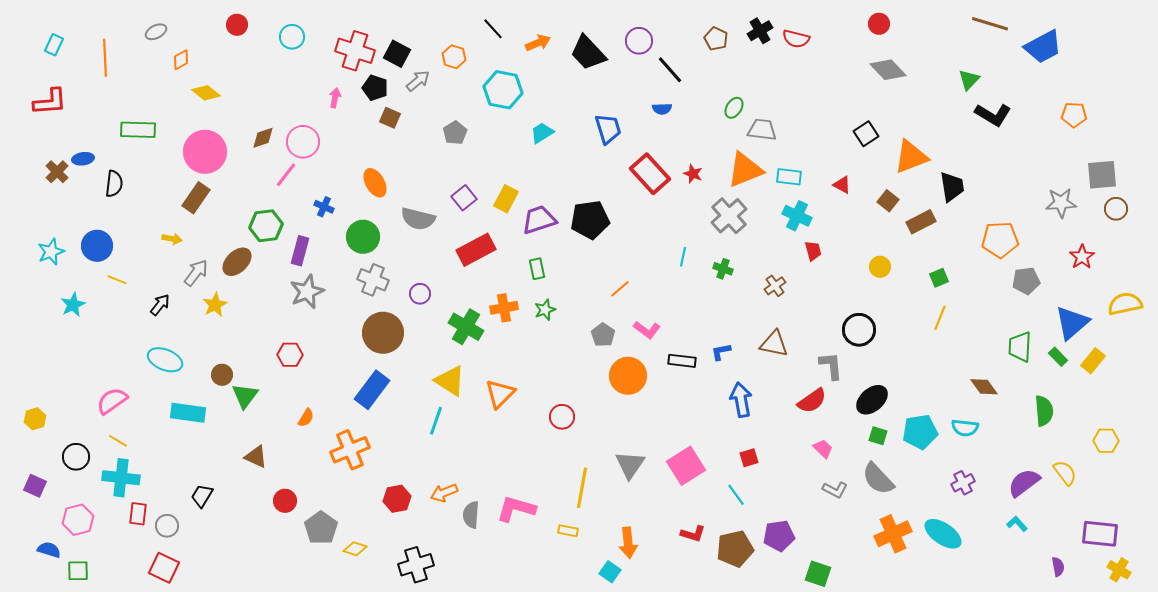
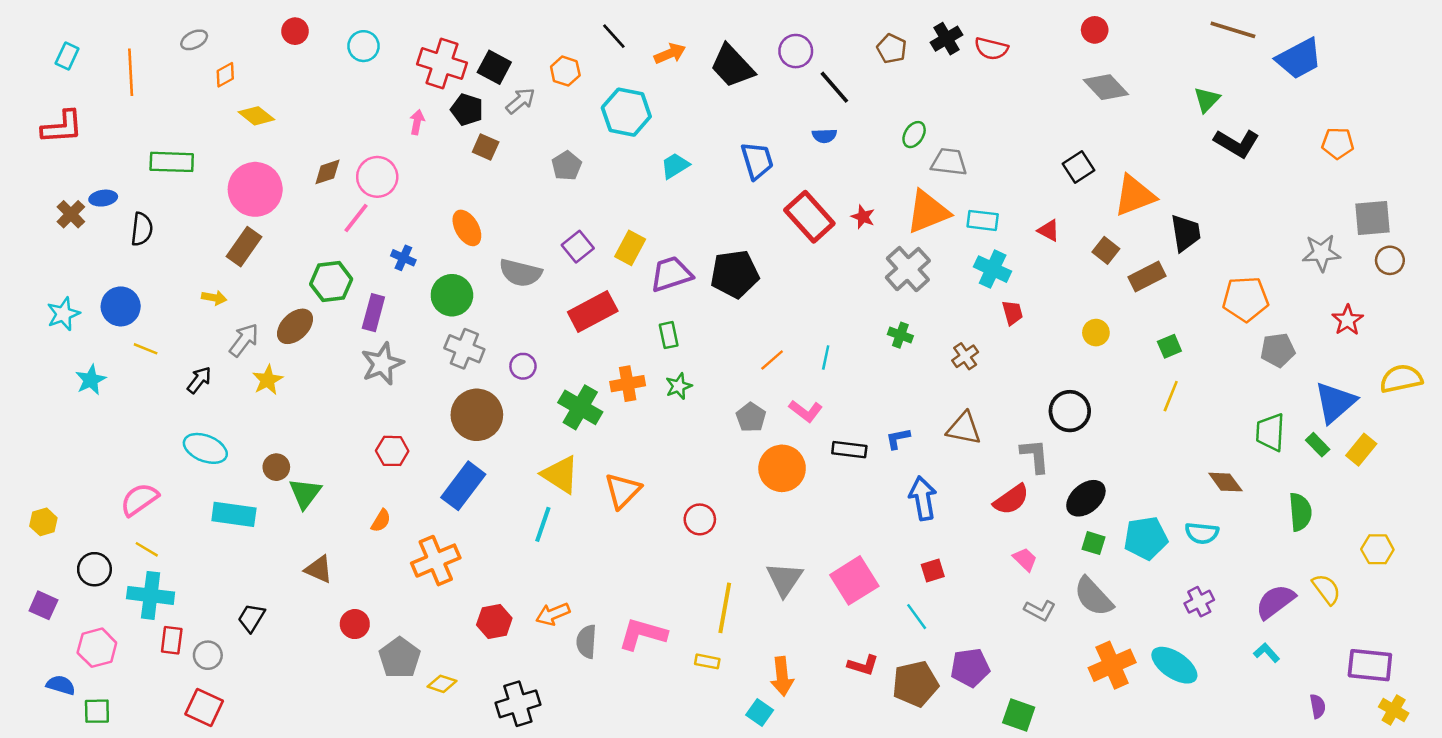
cyan line: (683, 257) -> (826, 357), moved
red hexagon: (290, 355) -> (392, 451), moved

